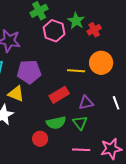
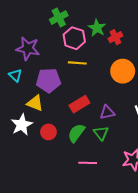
yellow line: (76, 71) -> (77, 63), moved
green semicircle: (56, 123) -> (76, 133), turned 138
red circle: (40, 139) -> (48, 132), moved
pink line: (81, 150) -> (88, 163), moved

